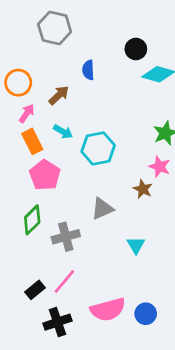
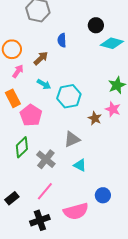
orange rectangle: (32, 141) -> (13, 98), moved
brown star: (143, 189) -> (95, 118), moved
gray cross: (66, 237) -> (46, 159), turned -36
cyan triangle: (136, 245) -> (80, 165), moved, turned -32
black rectangle: (35, 290) -> (12, 198), moved
blue circle: (146, 314) -> (103, 195), moved

